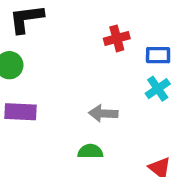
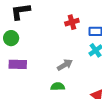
gray arrow: (103, 113) -> (65, 65), turned 147

